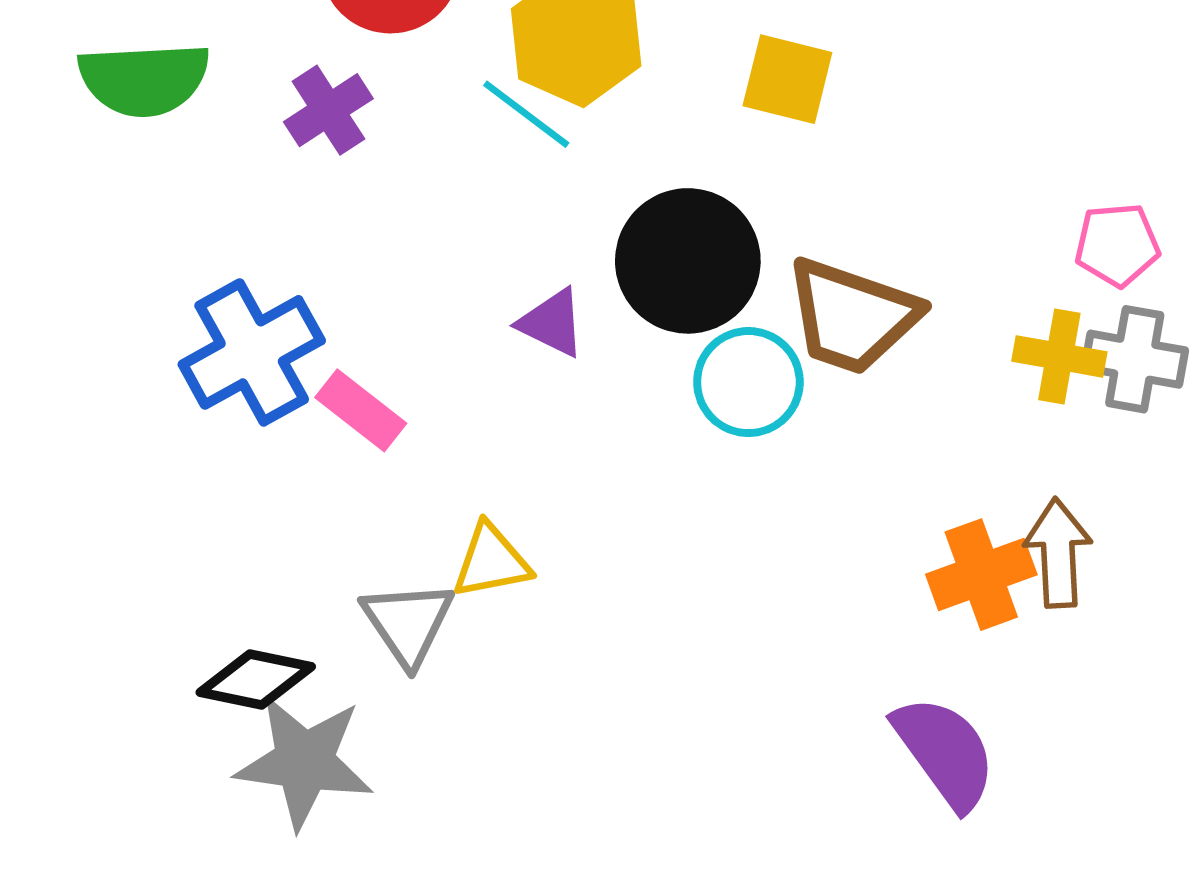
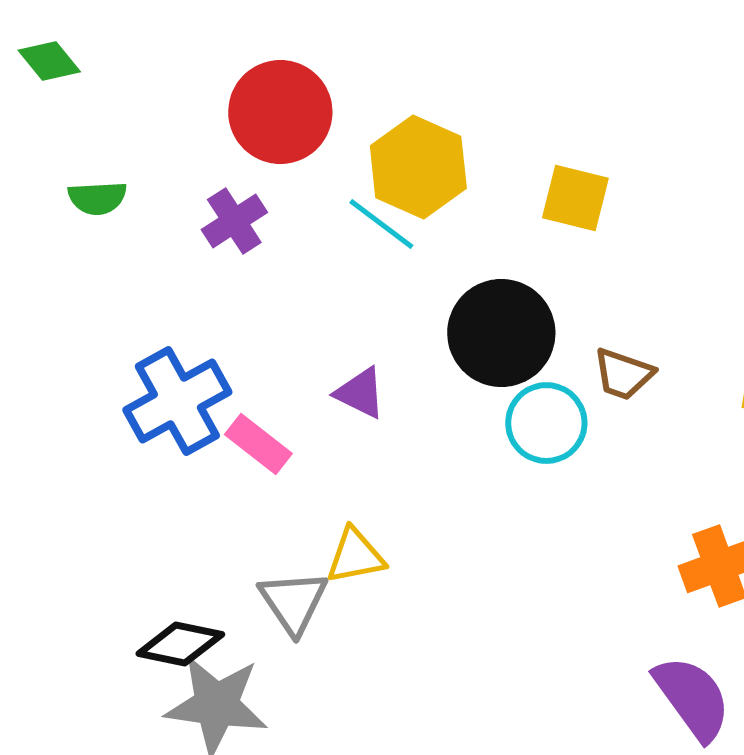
green semicircle: (144, 79) -> (97, 198), size x0.6
brown trapezoid: (852, 316) -> (623, 374), size x0.6
purple triangle: (552, 323) -> (360, 393), moved

